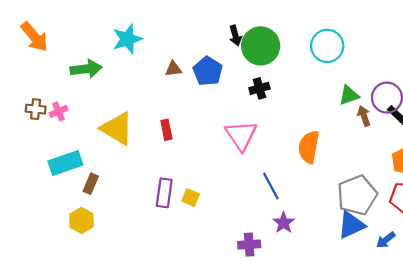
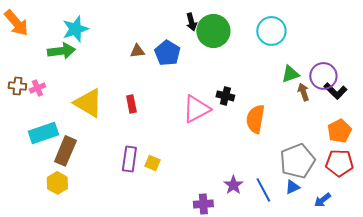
cyan star: (127, 39) -> (75, 29), moved
black cross: (259, 88) -> (225, 96), moved, turned 30
pink triangle: (241, 135) -> (196, 109), turned 36
brown rectangle: (91, 184) -> (65, 151), size x1.6
blue line: (271, 186) -> (263, 190), moved
blue triangle: (351, 225) -> (292, 187), size x0.6

